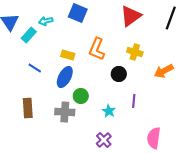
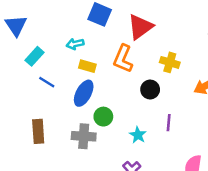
red triangle: (131, 16) -> (140, 27), moved
cyan arrow: (46, 21) -> (75, 44), moved
cyan rectangle: (29, 35) -> (34, 56), moved

